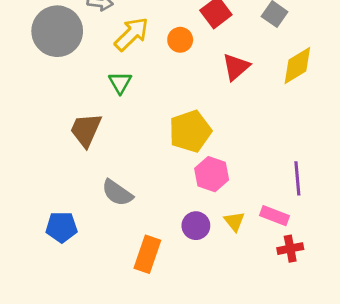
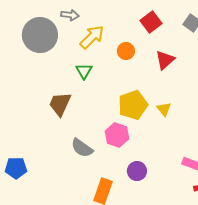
orange circle: (180, 40) -> (126, 51), moved
pink hexagon: (212, 174) -> (117, 135), moved
yellow triangle: (234, 221) -> (164, 109), moved
blue pentagon: (61, 227) -> (16, 168), moved

